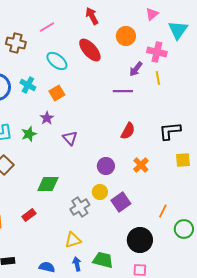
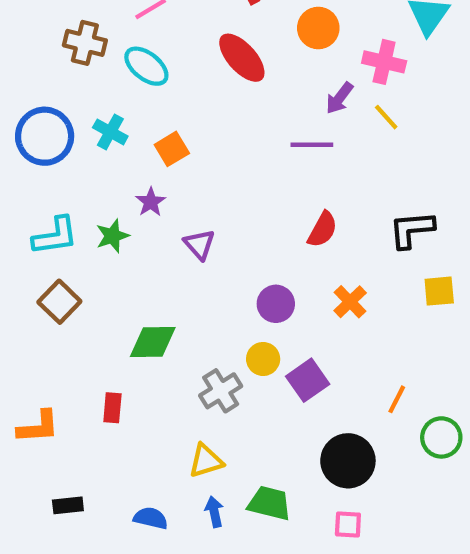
cyan ellipse: (57, 61) -> (146, 66), moved
yellow line: (158, 78) -> (386, 117), turned -32
red rectangle: (29, 215) -> (112, 408), turned -48

